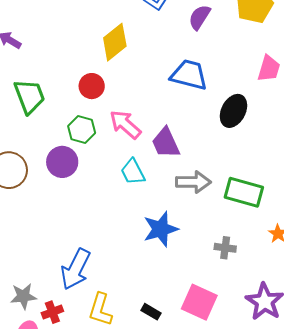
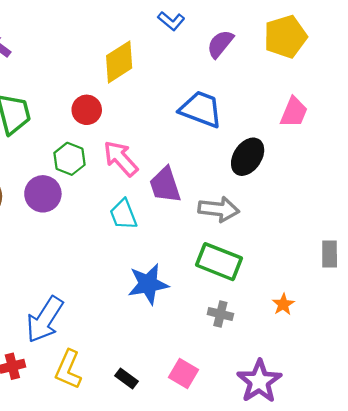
gray arrow: (193, 182) -> (219, 209), moved
green rectangle: (244, 192) -> (219, 262), moved
pink square: (199, 302) -> (184, 374), size x0.7

